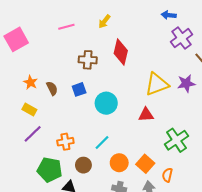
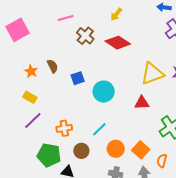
yellow arrow: (104, 21) -> (116, 14), moved
red diamond: (121, 52) -> (118, 43), turned -70
brown cross: (88, 60) -> (85, 36), moved, turned 36
brown semicircle: (52, 88) -> (53, 66), moved

